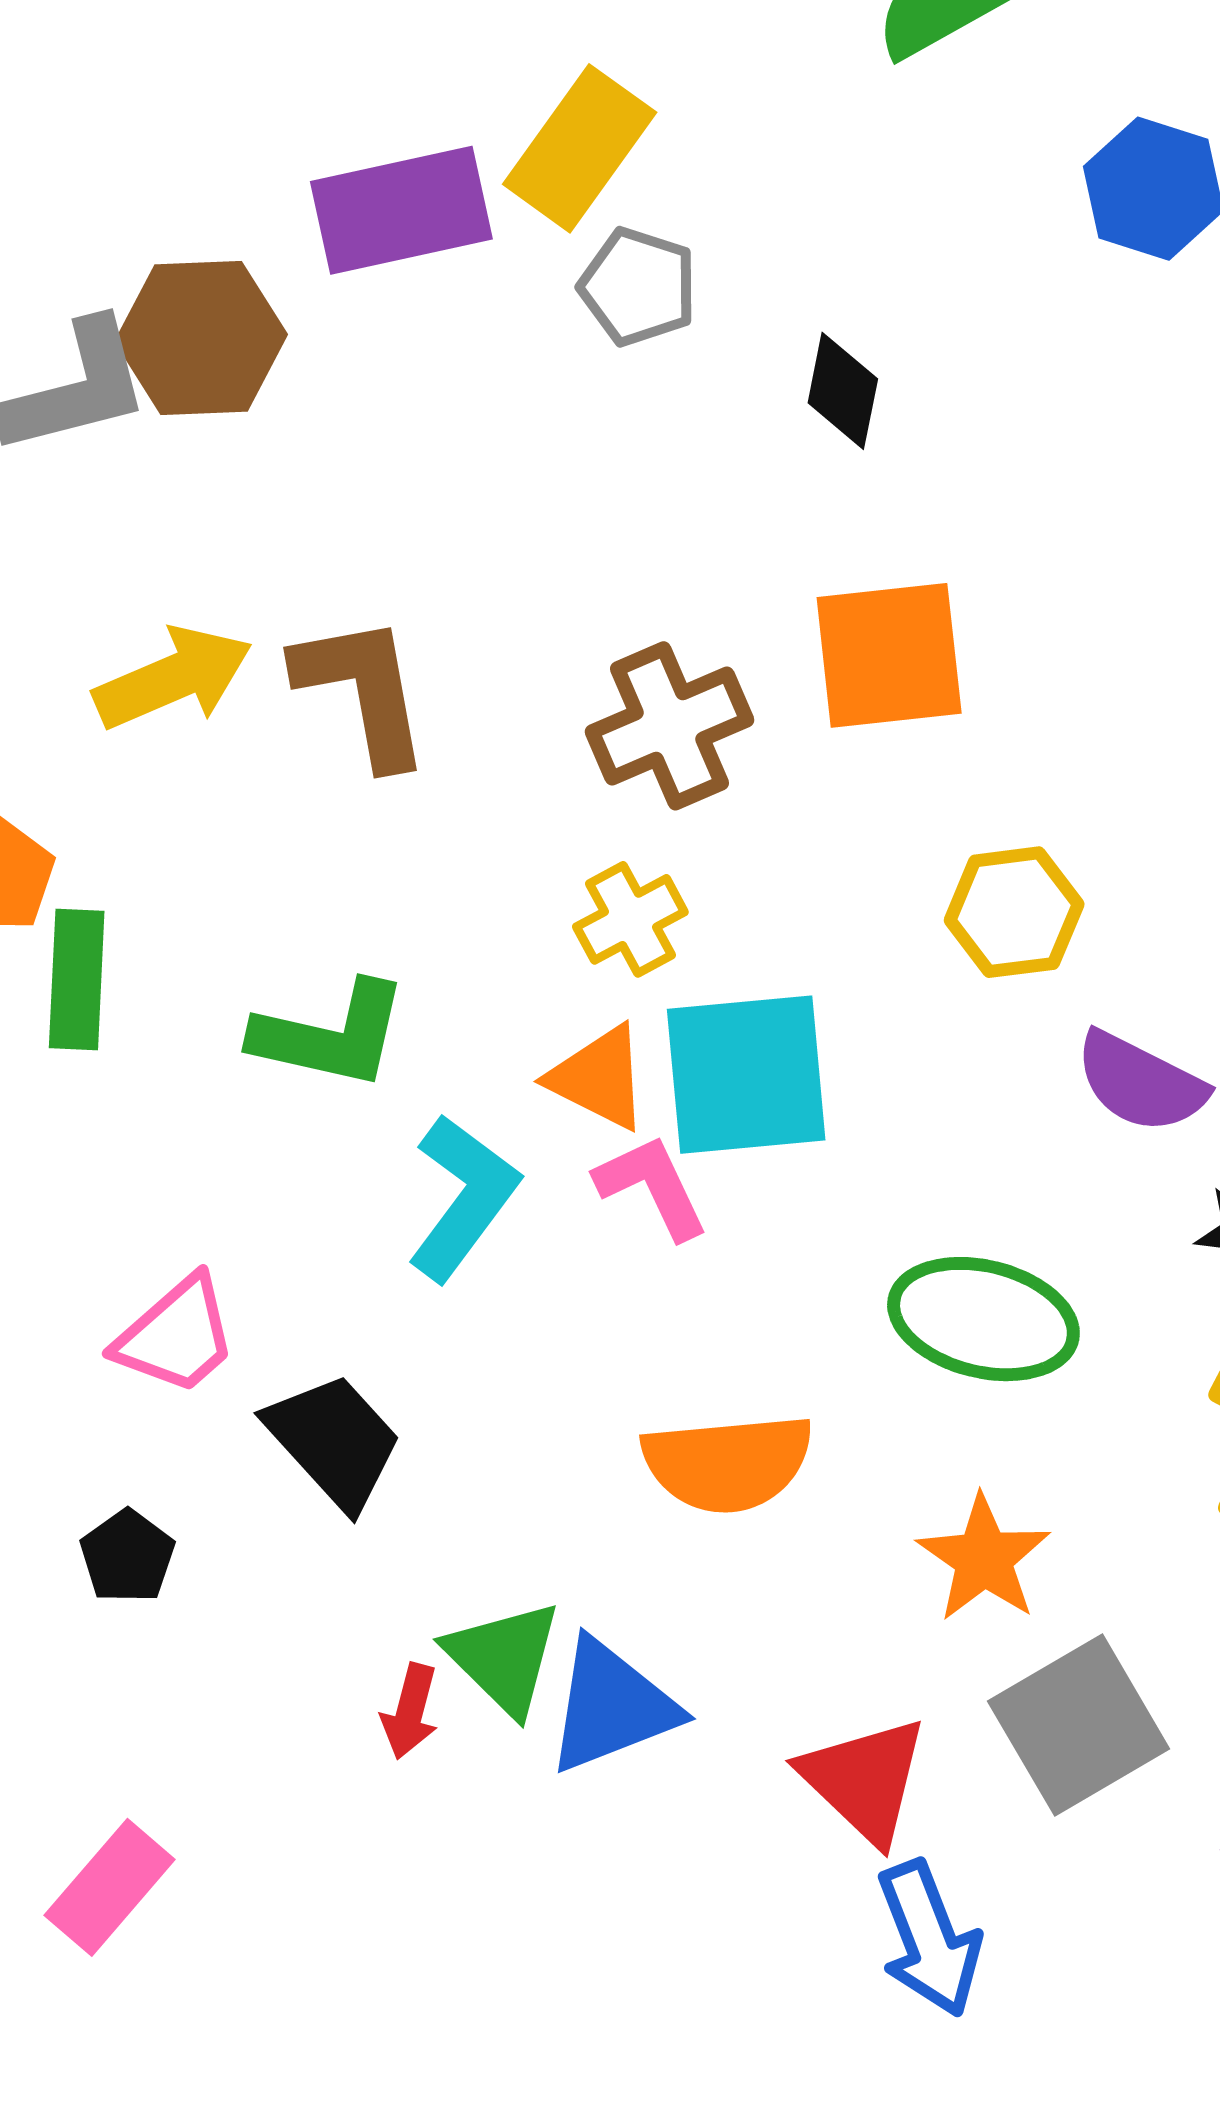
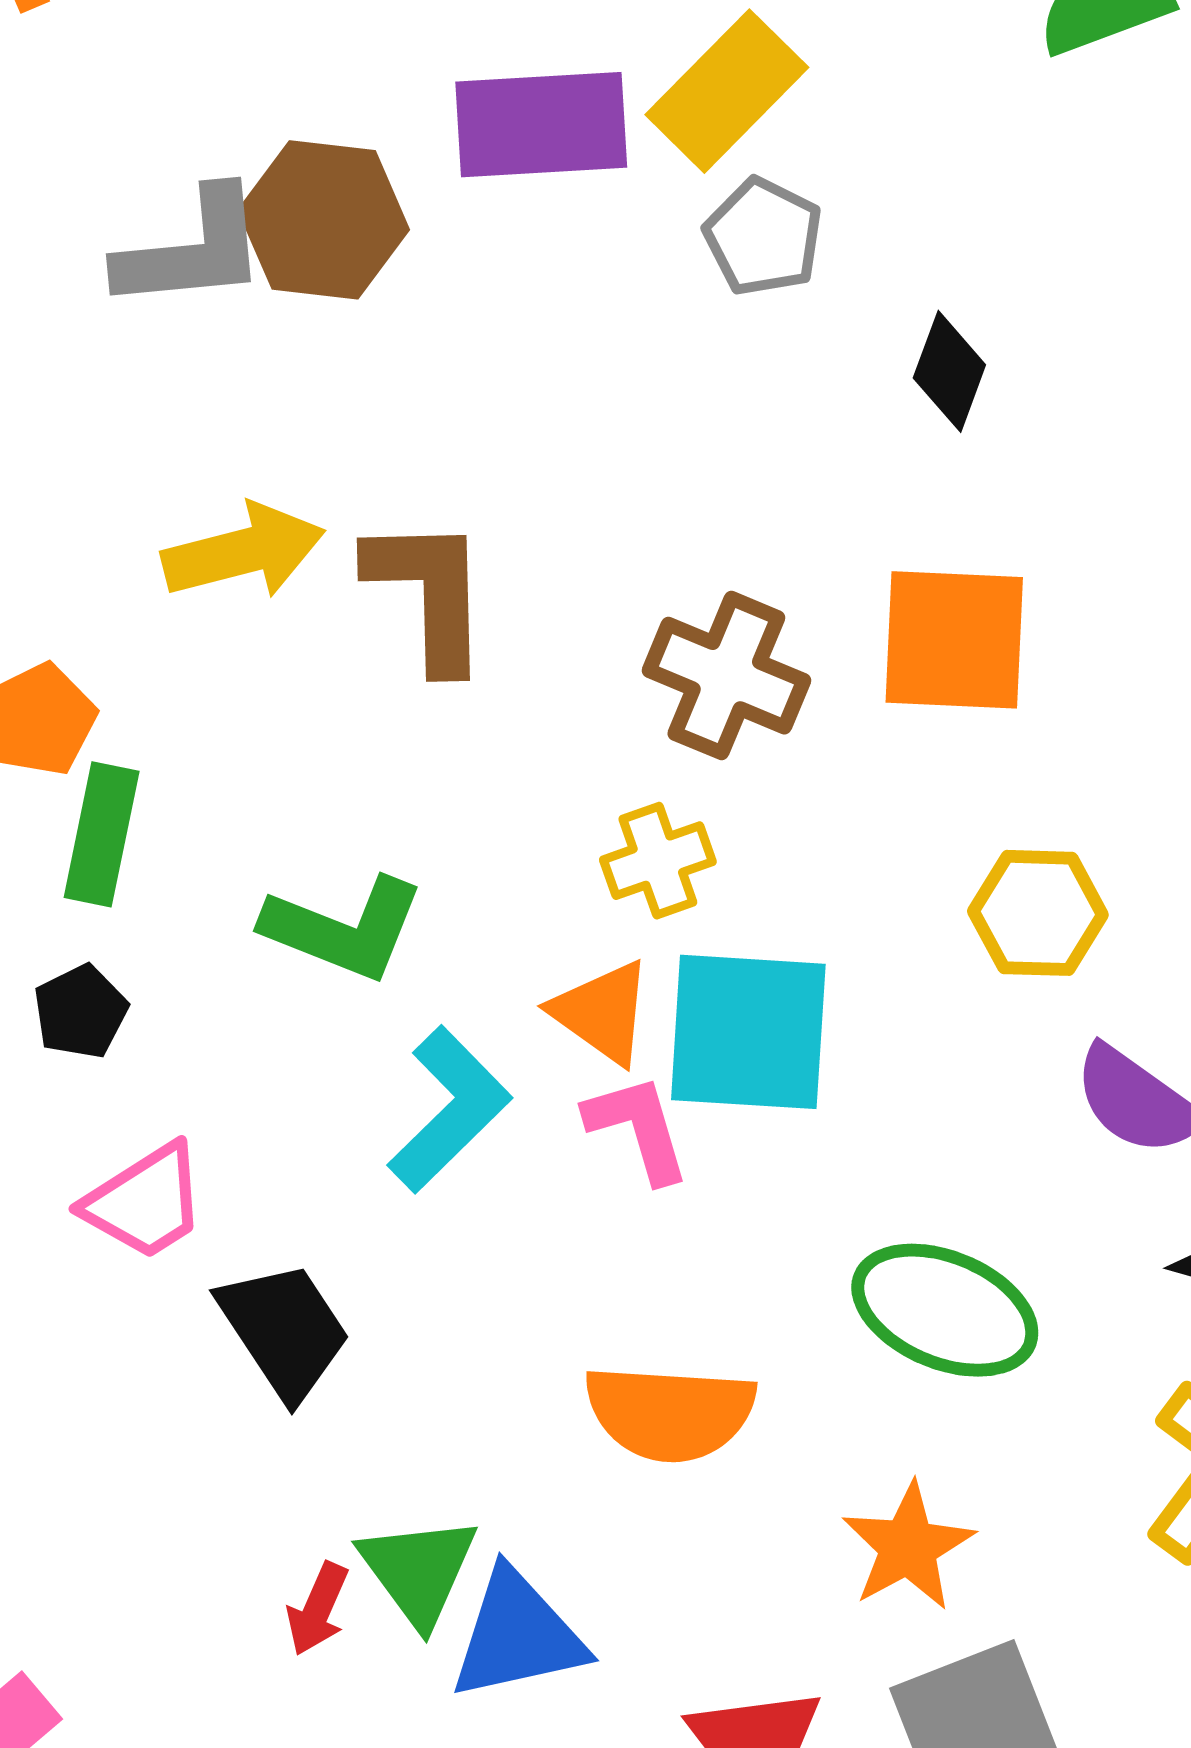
brown cross: (669, 726) -> (726, 676), turned 37
black pentagon: (127, 1556) -> (80, 1012), moved

